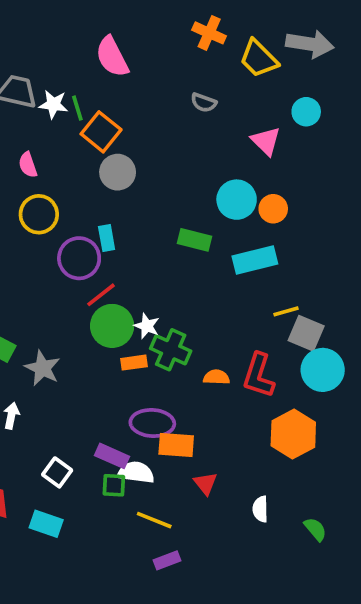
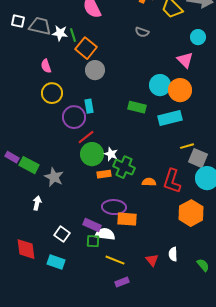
pink triangle: (266, 141) -> (185, 60), moved
orange circle: (273, 209) -> (180, 90), size x1.5
red triangle: (205, 483) -> (152, 260), moved

